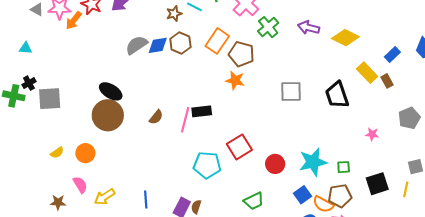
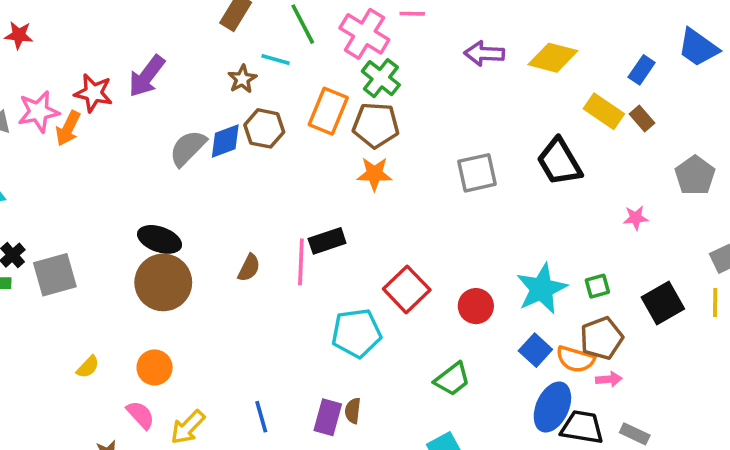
green cross: (268, 27) -> (381, 78), moved
orange circle: (85, 153) -> (155, 367), moved

